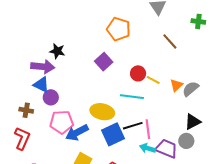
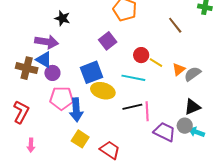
black star: (57, 51) -> (62, 18), moved
brown cross: (26, 110) -> (27, 68), moved, size x1.5
blue arrow: (77, 133) -> (76, 110), turned -70
blue square: (113, 134) -> (92, 72), moved
cyan arrow: (148, 148) -> (197, 132), moved

